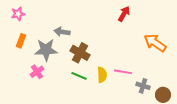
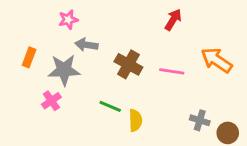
pink star: (18, 14) -> (68, 20), moved
brown cross: (80, 53) -> (128, 64), moved
pink line: (123, 72) -> (172, 71), moved
yellow semicircle: (102, 75) -> (135, 120), moved

